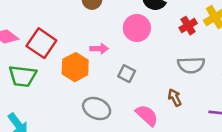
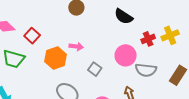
pink circle: (137, 28) -> (126, 55), moved
red square: (41, 43) -> (32, 36), size x0.7

